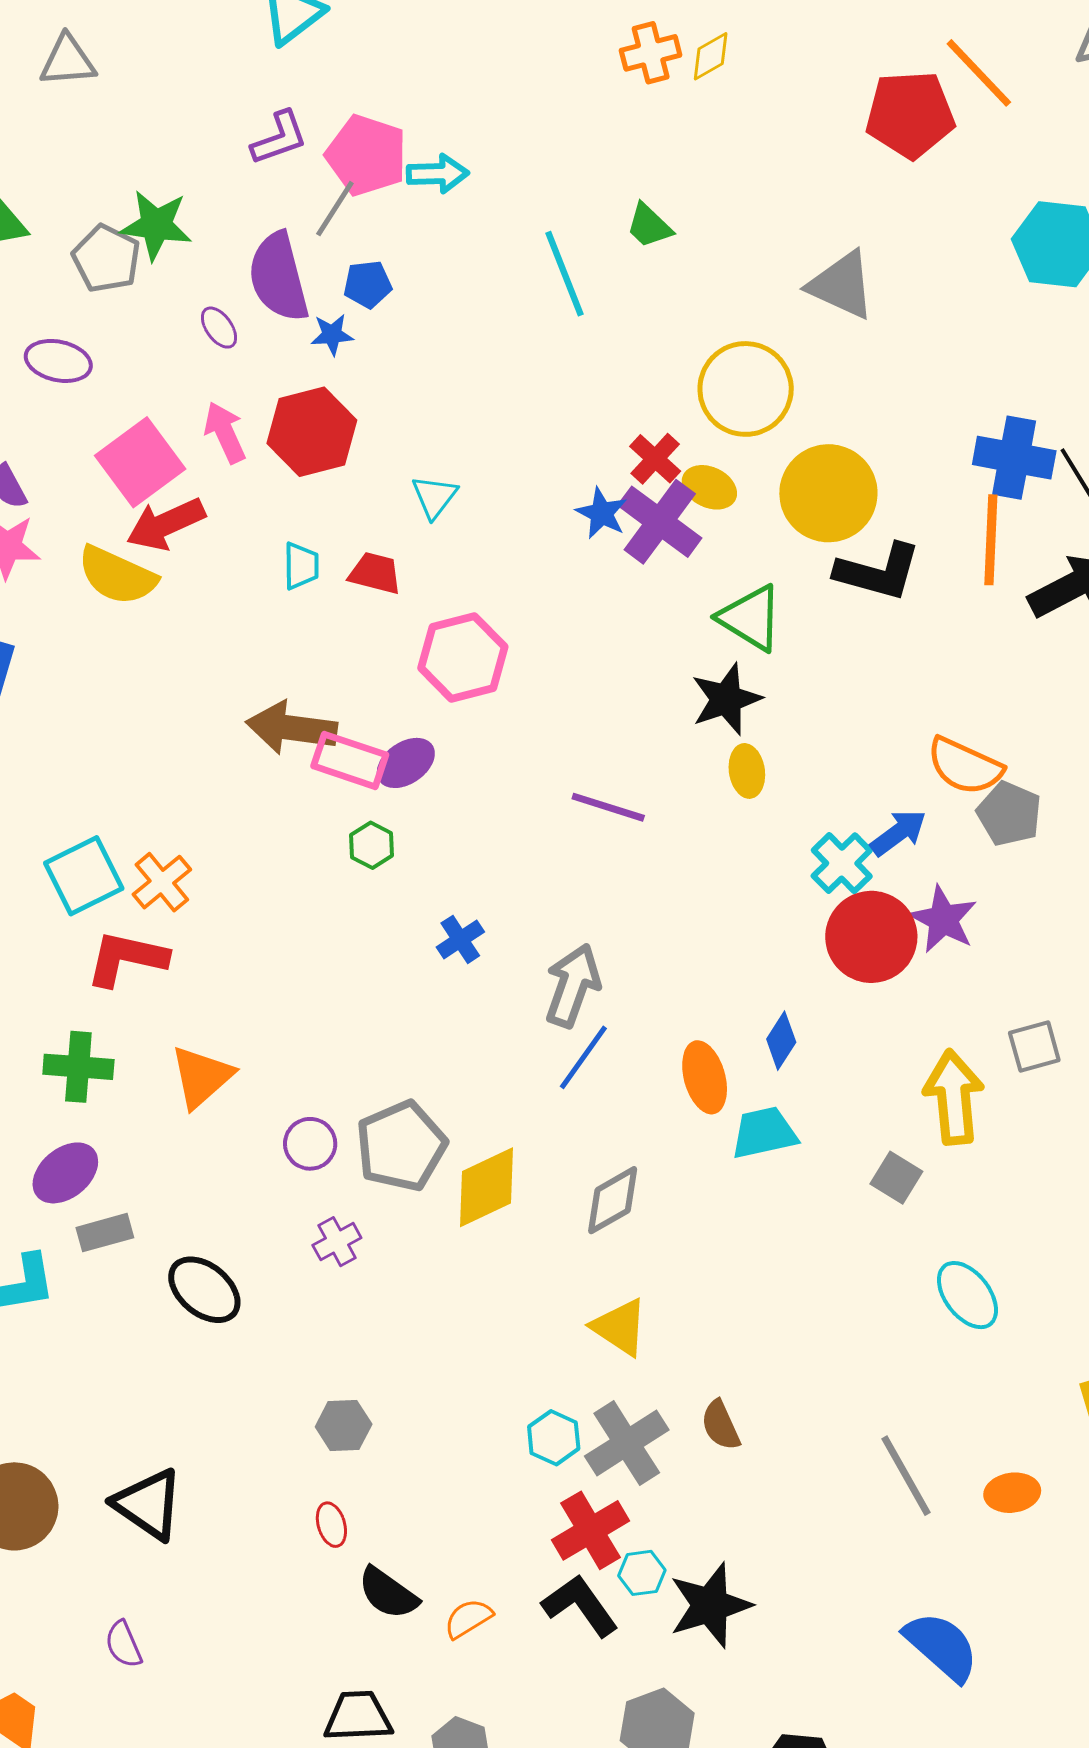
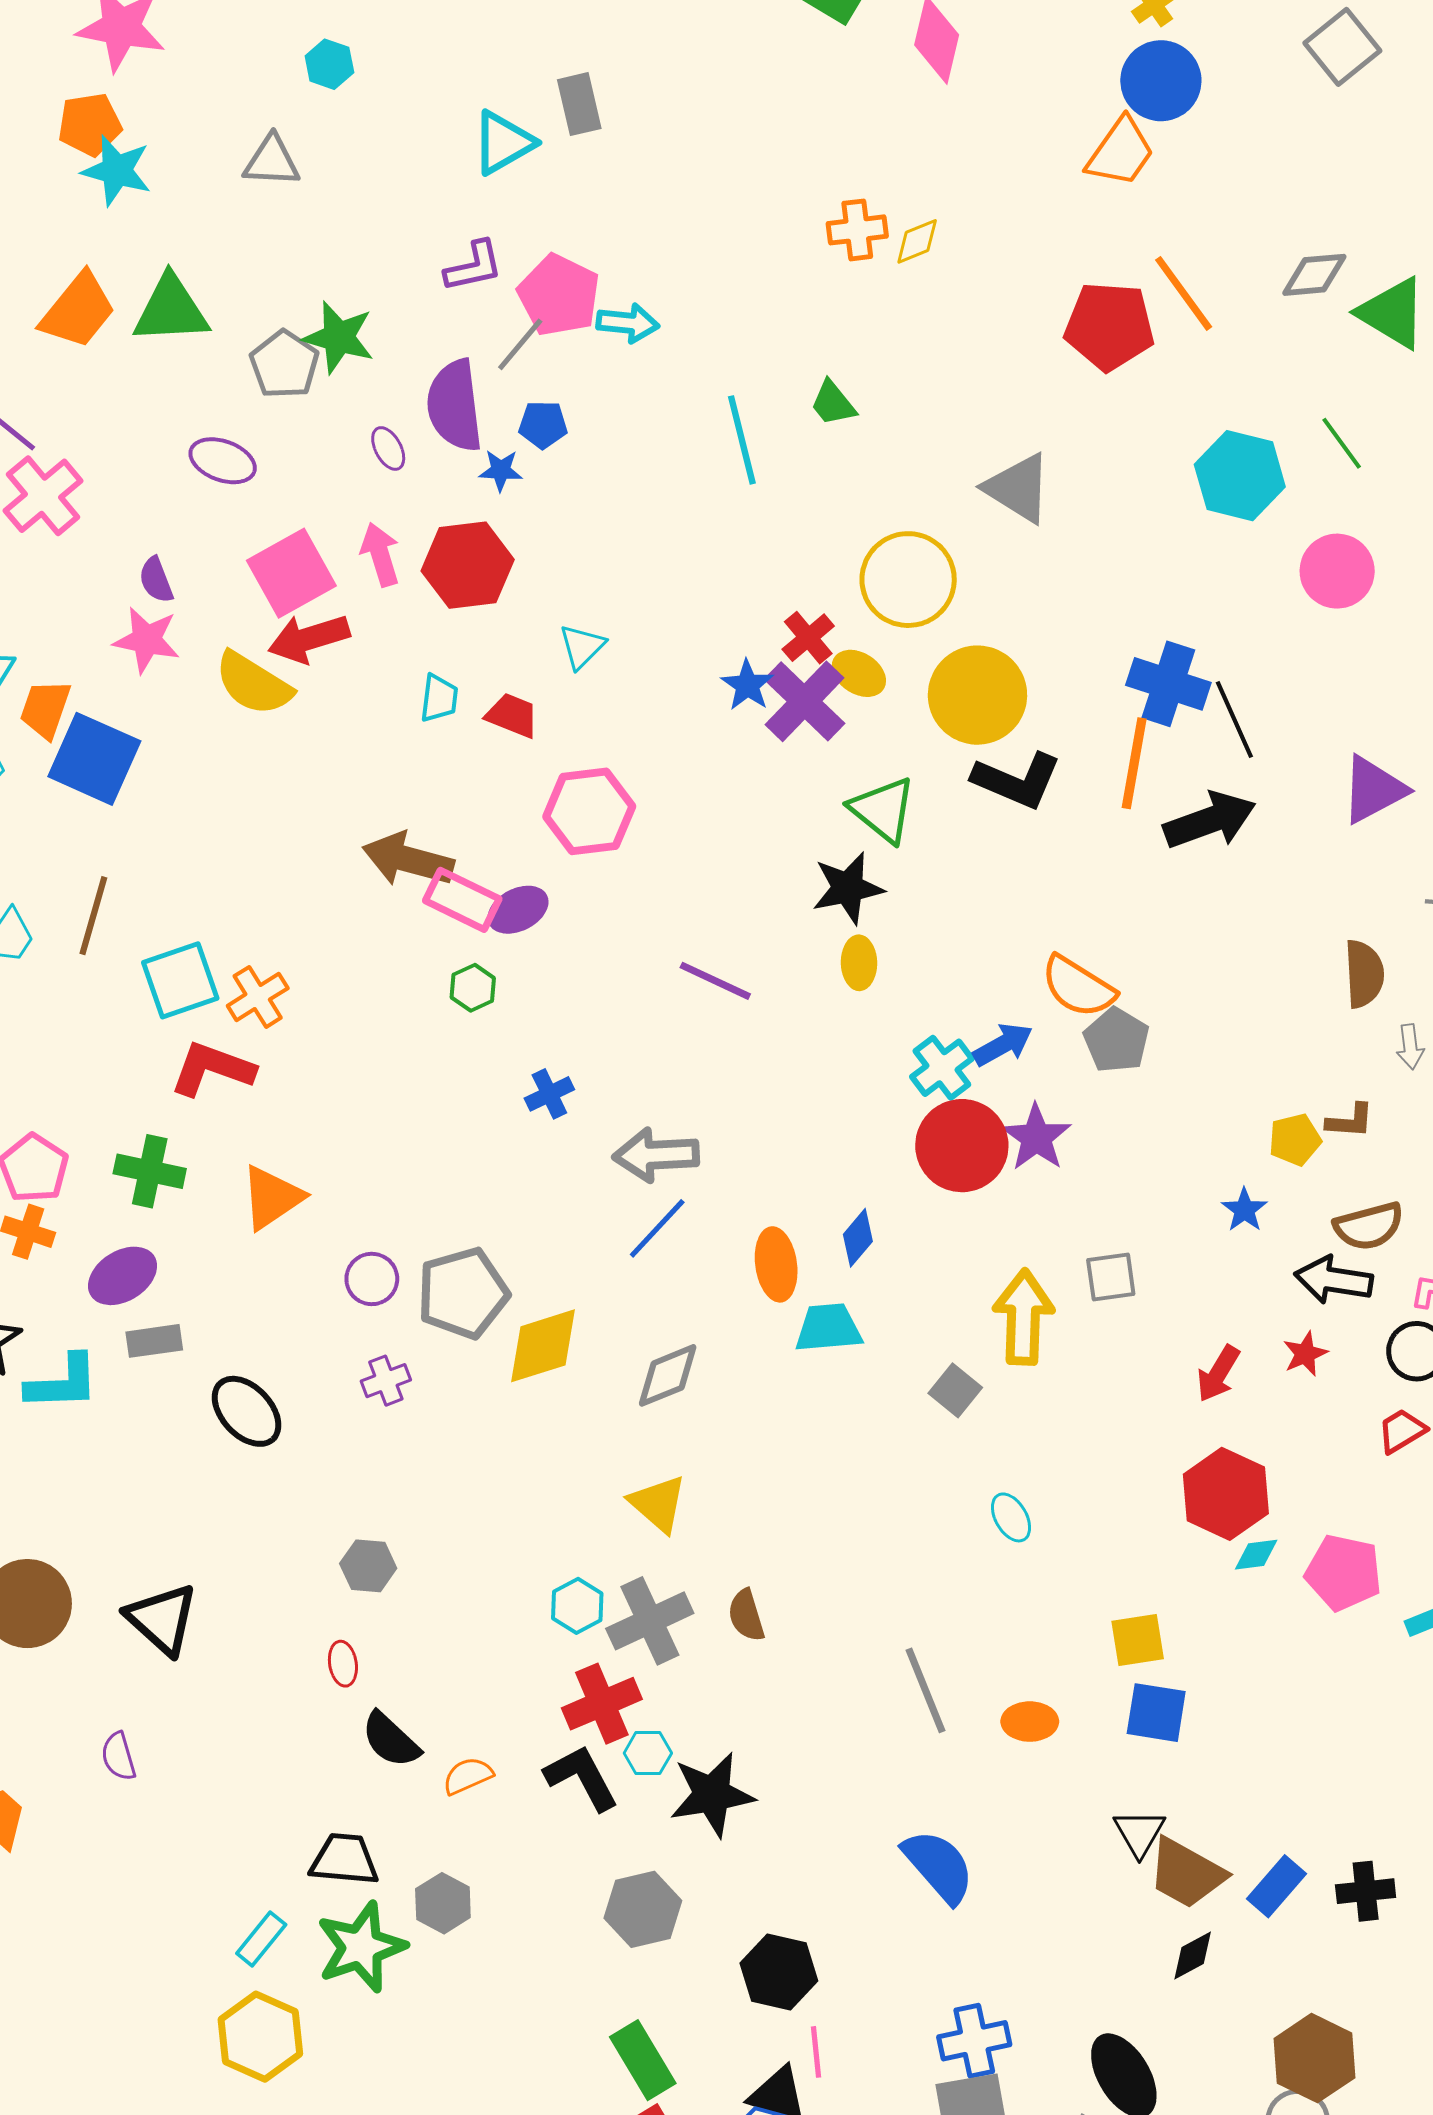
gray arrow: (573, 985) -> (656, 1155), turned -120
cyan ellipse: (967, 1295) -> (1011, 1517), size x0.7

